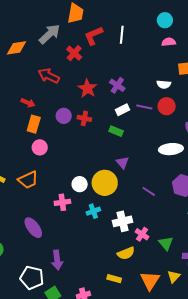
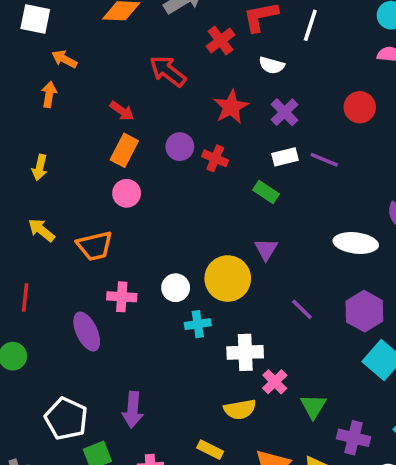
white semicircle: (164, 84) -> (272, 65), moved
red circle: (167, 106) -> (360, 107), moved
white circle: (80, 184) -> (176, 288), moved
pink cross: (62, 202) -> (122, 297), moved
purple arrow: (57, 260) -> (133, 410), moved

